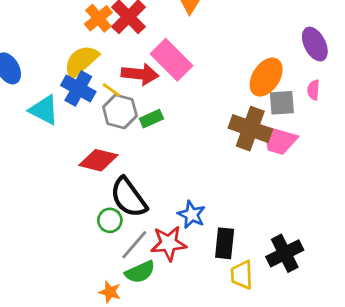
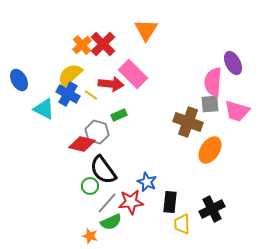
orange ellipse: (266, 77) -> (210, 150), moved
pink semicircle: (313, 90) -> (213, 82), moved, size x2.0
gray hexagon: (120, 111) -> (97, 132), moved
pink trapezoid: (279, 140) -> (237, 111), moved

